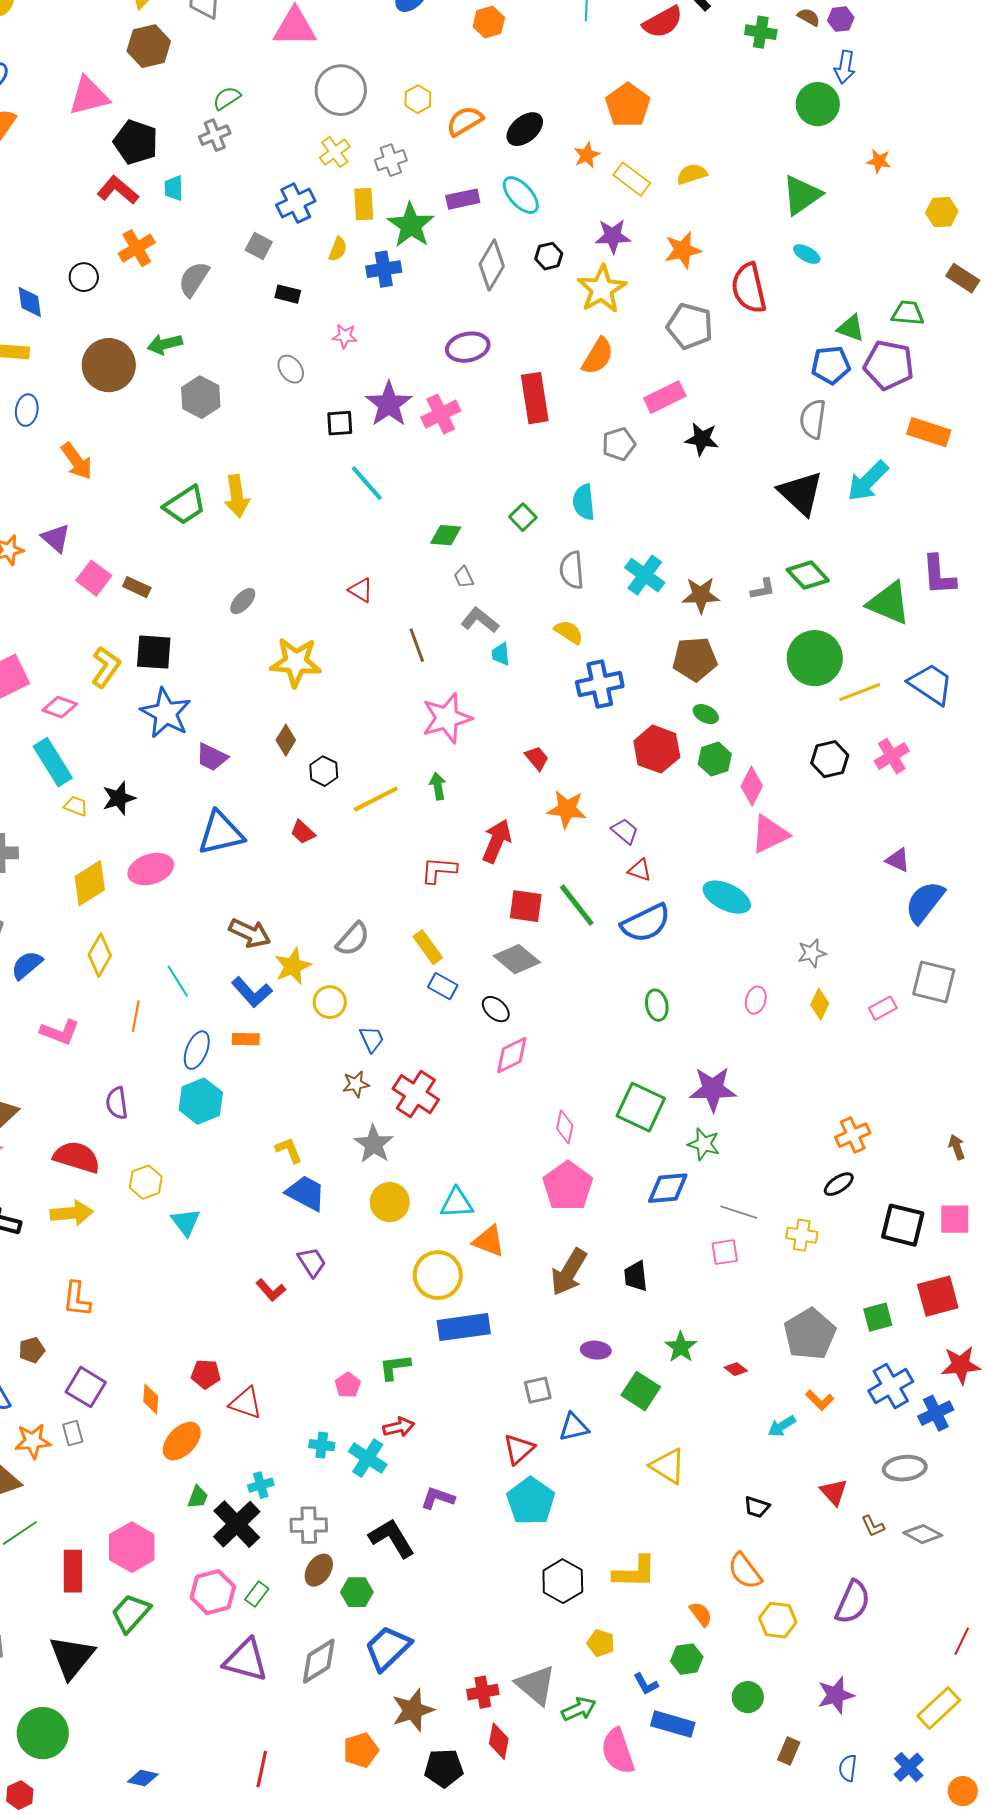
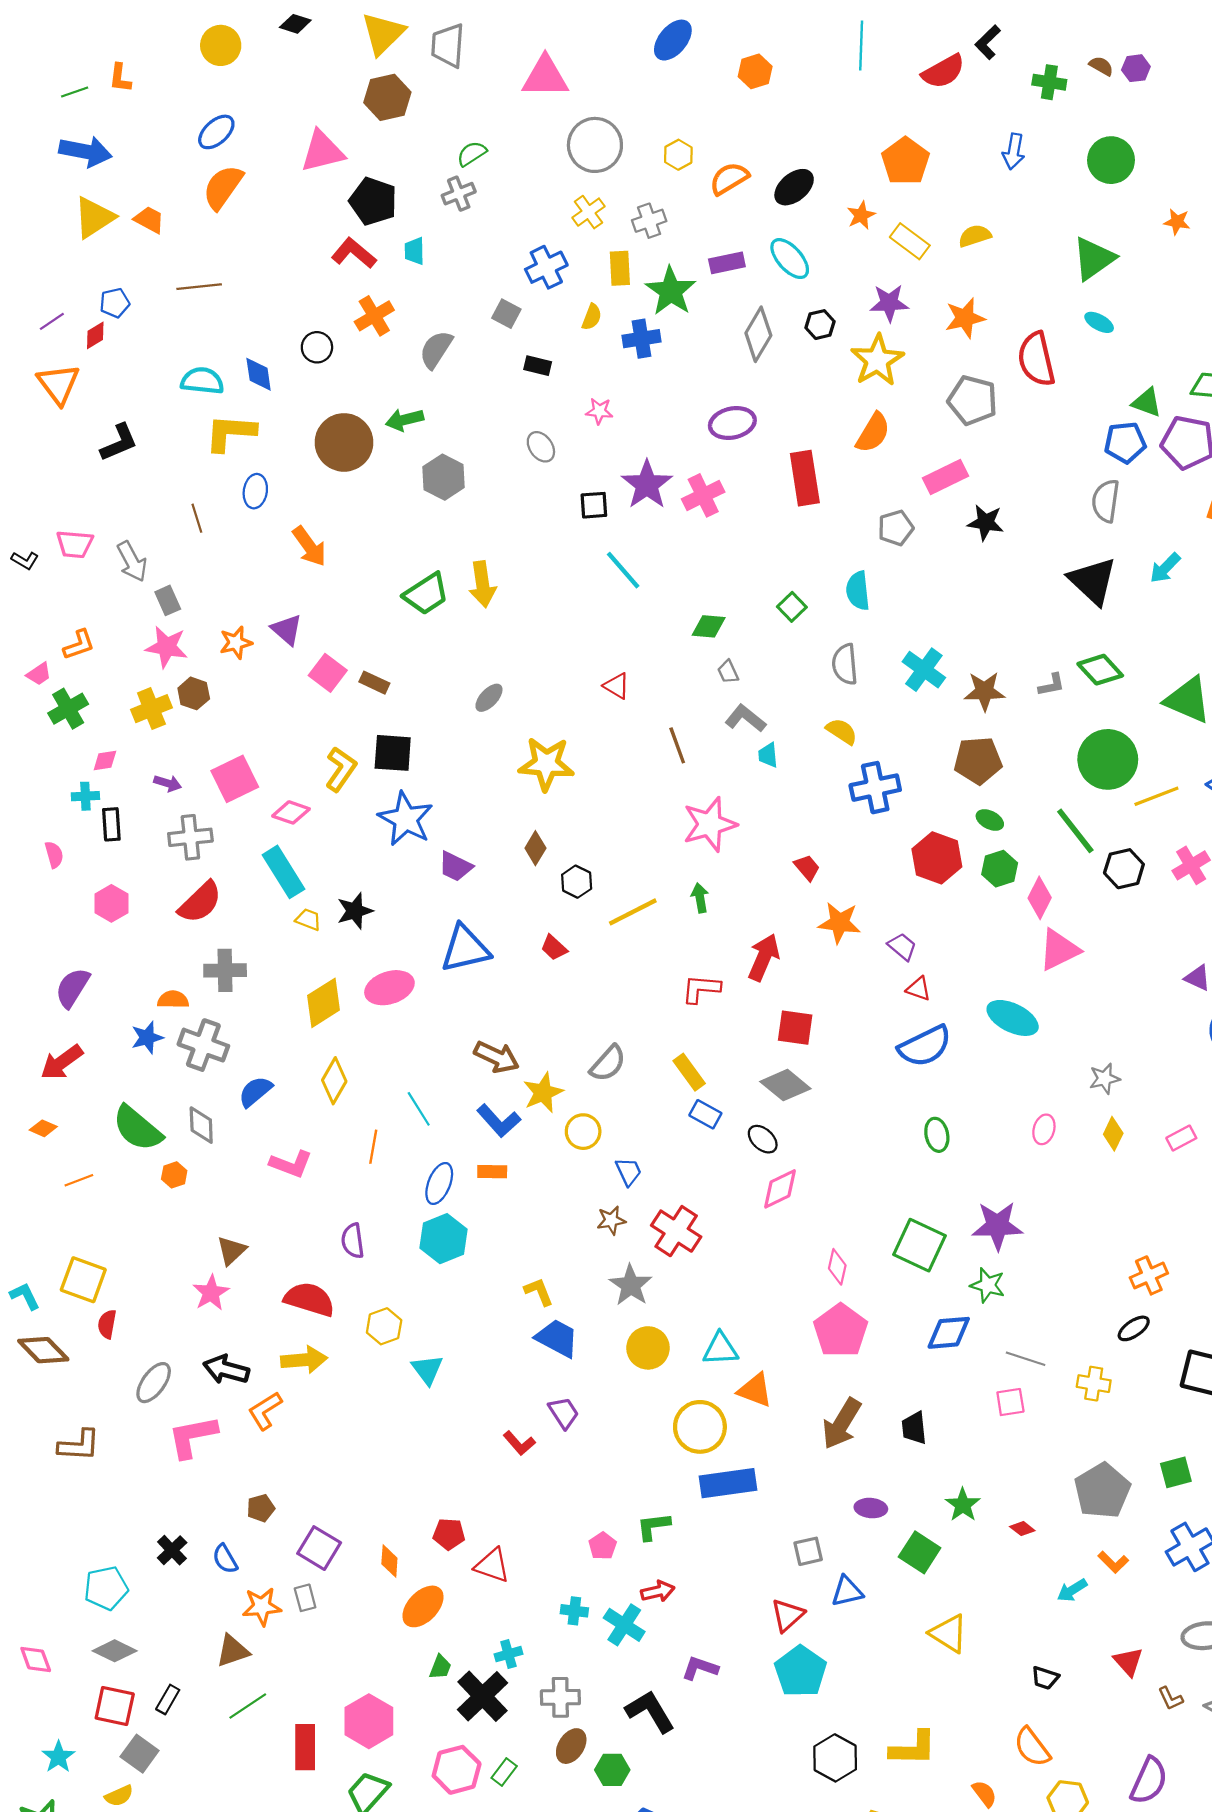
blue arrow: (845, 67) -> (1014, 151), moved
cyan arrow: (868, 481) -> (1165, 568), size x0.7
green line: (577, 905) -> (1075, 831), moved
orange L-shape: (77, 1299) -> (265, 1411), moved, turned 51

